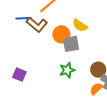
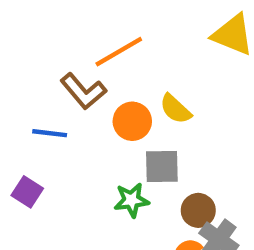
blue line: (24, 18) -> (50, 133), moved
gray square: (71, 44) -> (162, 167), moved

